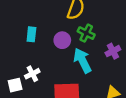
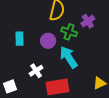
purple cross: (113, 51) -> (88, 21), moved
white cross: (32, 74) -> (36, 71), moved

